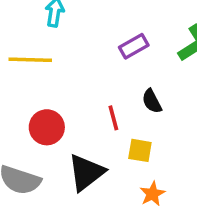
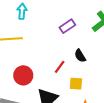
red line: (113, 118) -> (60, 67), turned 56

